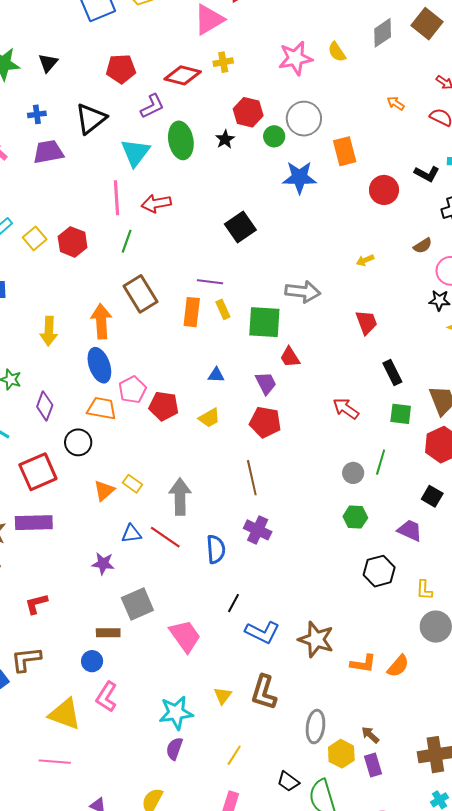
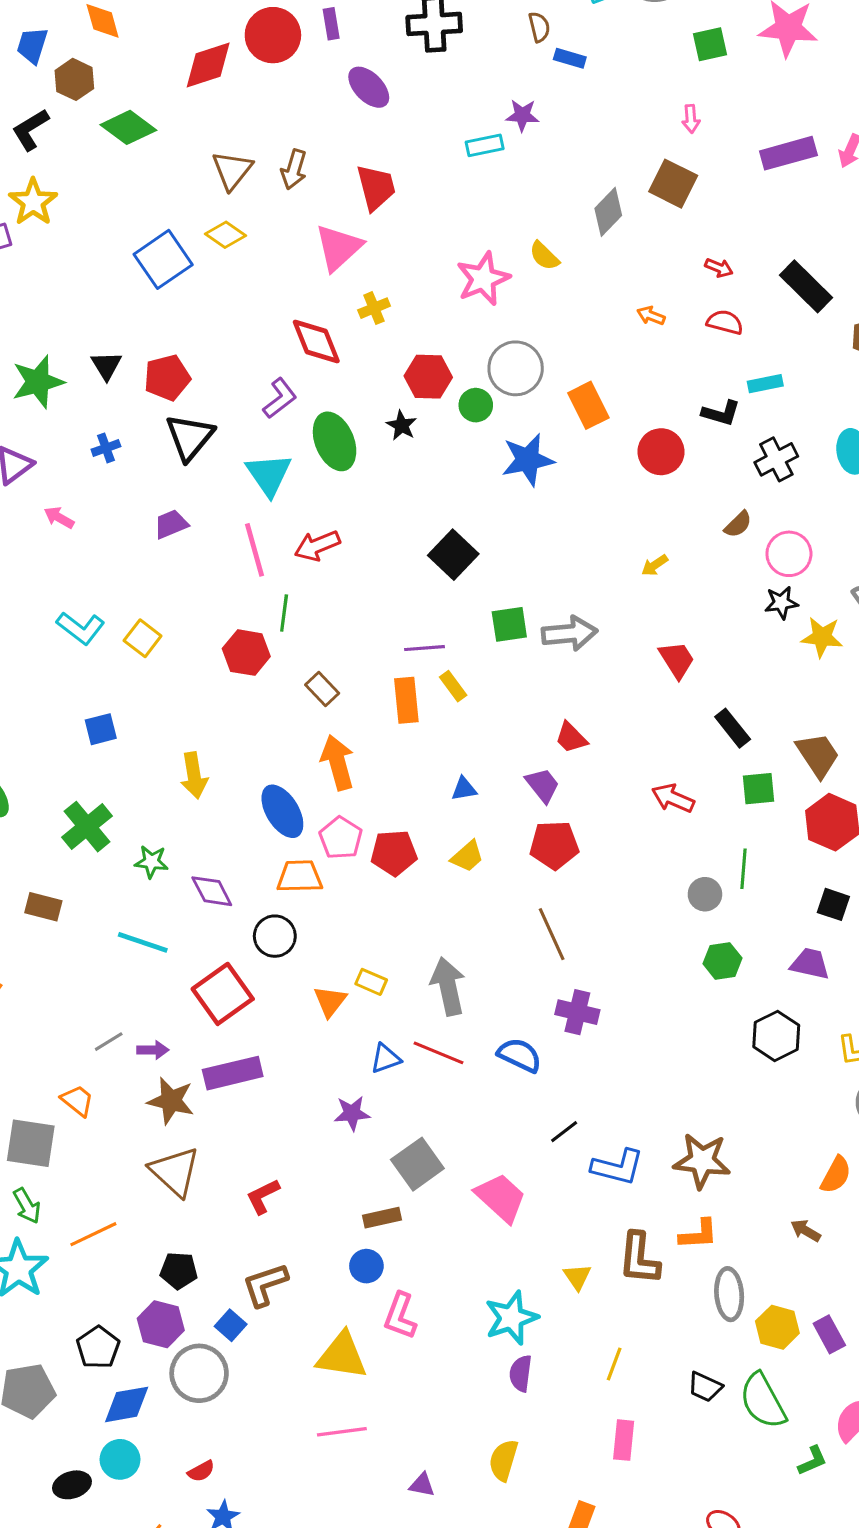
red pentagon: (121, 69) -> (167, 378), moved
red diamond: (183, 75) -> (316, 341), turned 66
purple trapezoid: (48, 152) -> (171, 524), moved, size x0.7
red hexagon: (73, 242) -> (246, 653), moved
brown rectangle: (140, 294) -> (322, 689), size x0.6
orange arrow: (101, 321) -> (338, 762), moved
green square: (264, 322) -> (509, 624), moved, size x0.7
purple diamond: (45, 406) -> (212, 891), turned -36
blue semicircle: (216, 549) -> (520, 1055), turned -48
black line: (234, 603) -> (564, 1132), turned 36
orange L-shape: (363, 664) -> (699, 1234), moved
brown arrow: (370, 735) -> (806, 1231), moved

